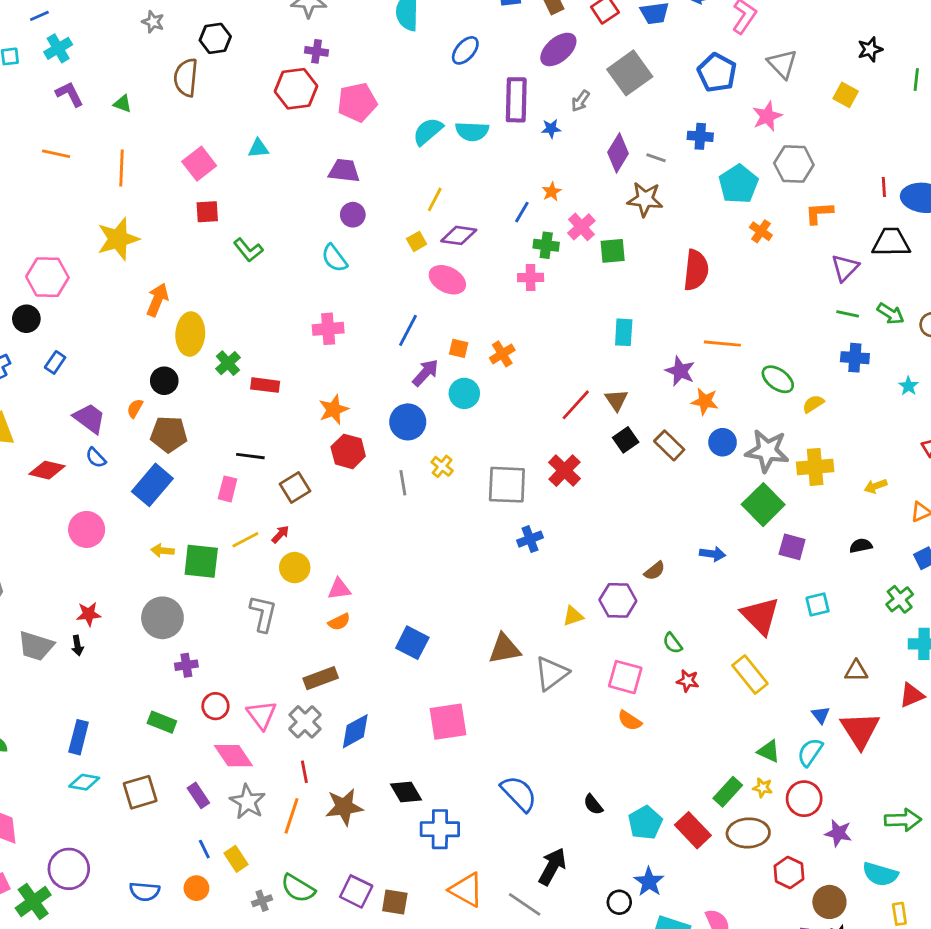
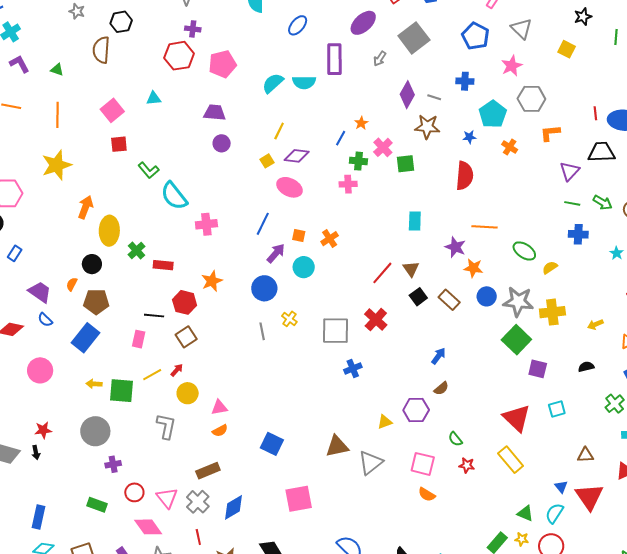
blue star: (551, 129) -> (469, 137), moved
cyan semicircle: (334, 258) -> (174, 196), moved, size x1.4
red hexagon: (348, 451) -> (185, 302), moved
blue arrow: (713, 554) -> (438, 356), moved, turned -60

